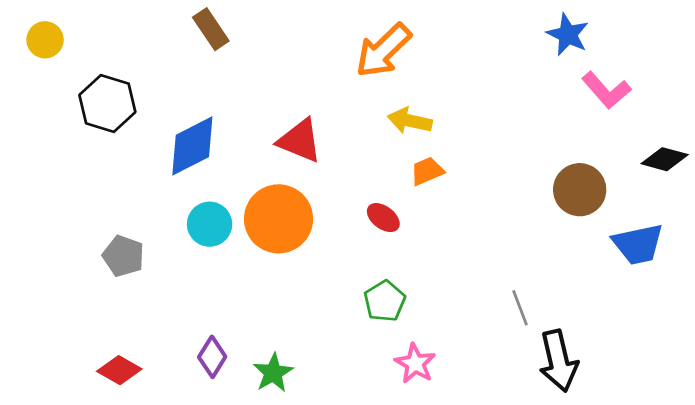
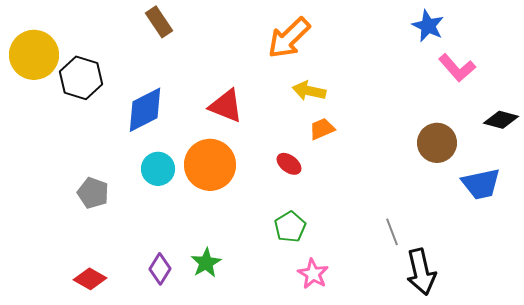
yellow circle: (45, 40) -> (34, 55), moved, size x1.8
green star: (273, 373) -> (206, 263), moved

